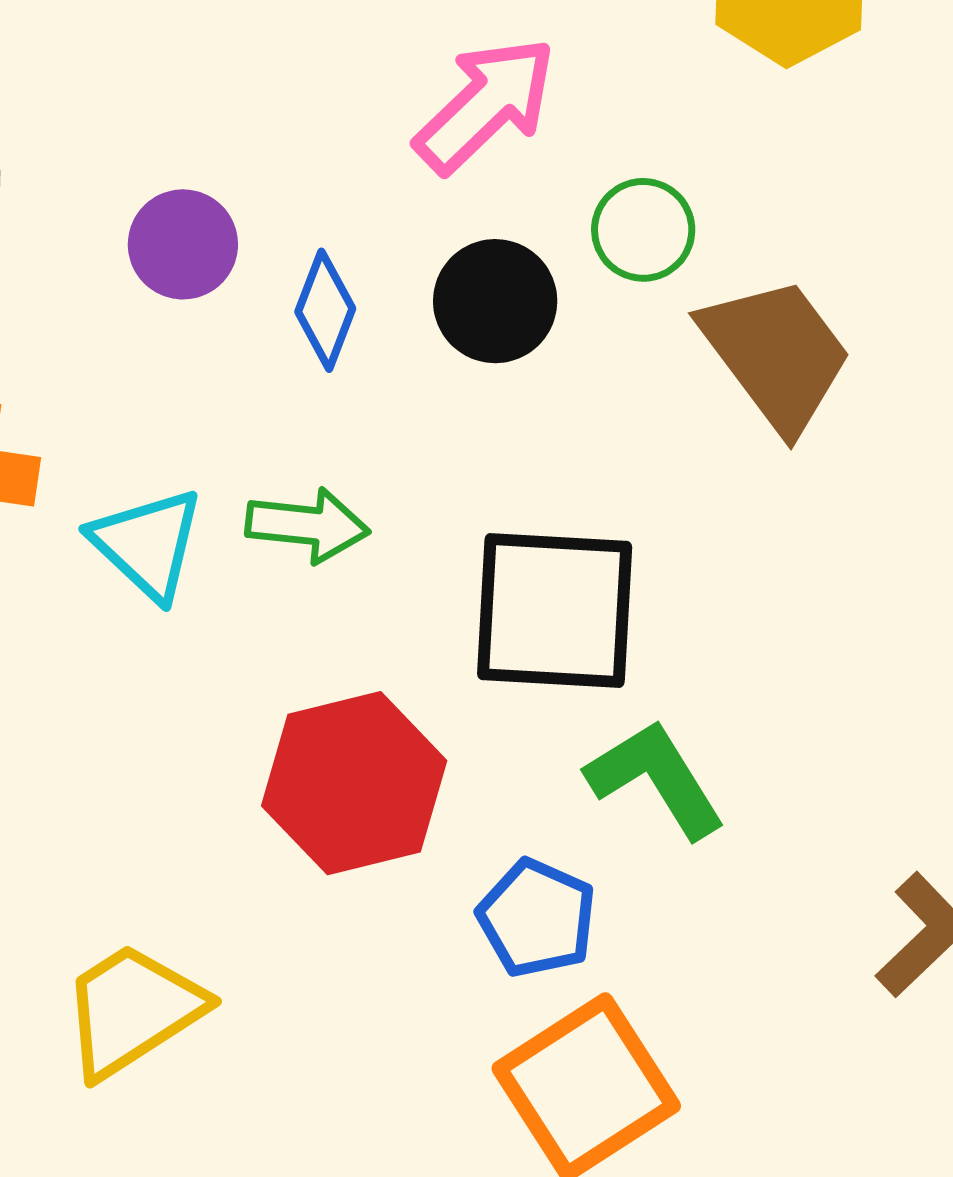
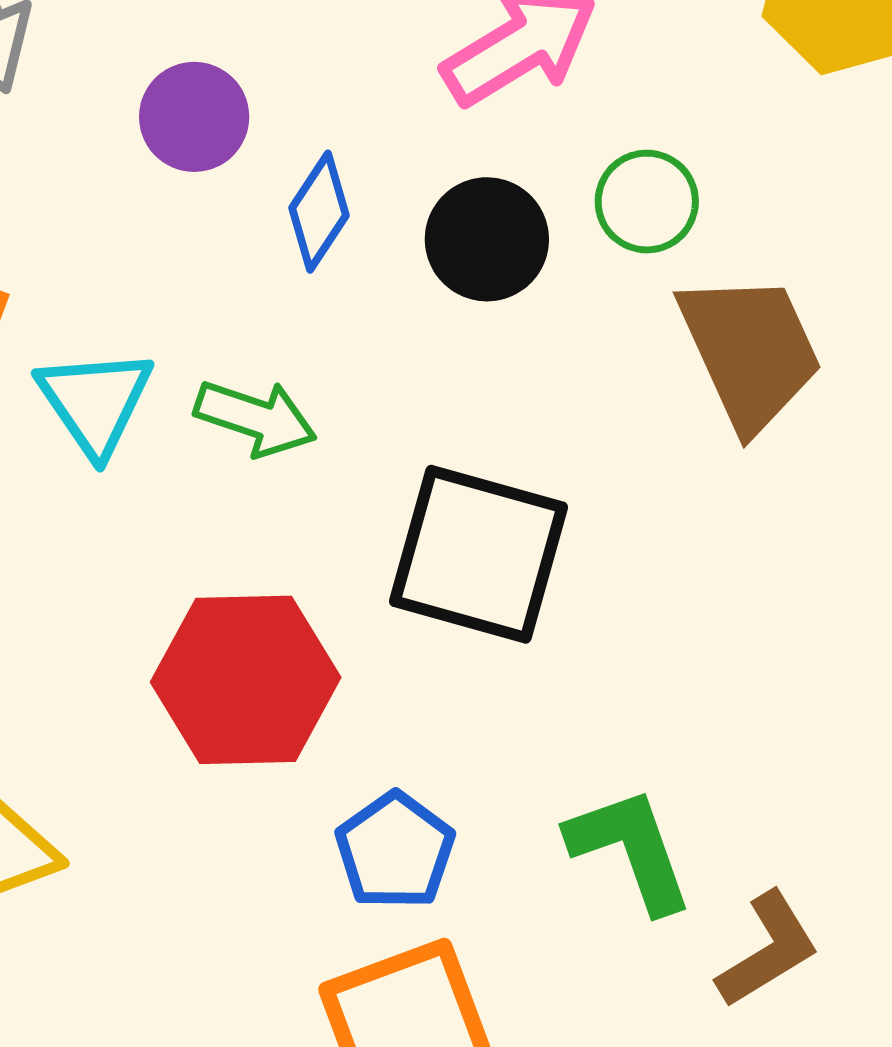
green L-shape: (656, 779) -> (630, 849), moved

